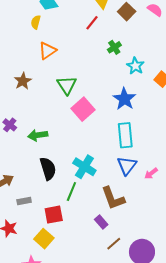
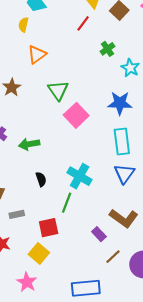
blue star: (124, 99) -> (120, 103), turned -30
black semicircle: (48, 169) -> (41, 179), size x0.6
brown L-shape: (113, 198) -> (124, 218), moved, turned -32

